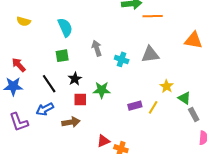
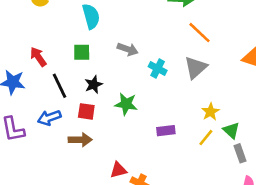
orange line: (153, 16) -> (200, 33), moved, turned 36
gray arrow: (97, 48) -> (128, 49), turned 119
gray triangle: (150, 54) -> (196, 68), turned -42
red arrow: (19, 65) -> (38, 57), moved
red square: (80, 100) -> (86, 111), moved
yellow line: (153, 107) -> (206, 138), moved

